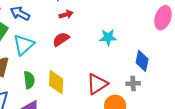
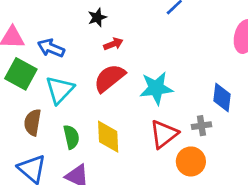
cyan star: (108, 37) -> (156, 88), moved, size x1.4
red semicircle: (61, 39) -> (109, 78), size x1.4
gray cross: (133, 83) -> (201, 126), moved

